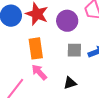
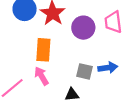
gray square: (74, 50) -> (84, 71), moved

